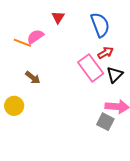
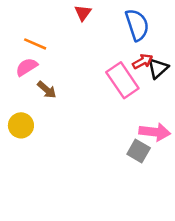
pink semicircle: (35, 37) -> (27, 67), moved
black triangle: (115, 75) -> (158, 68), moved

